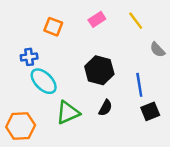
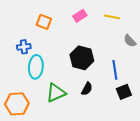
yellow line: (136, 21) -> (112, 17), turned -42
cyan ellipse: (44, 81) -> (36, 67), turned 50

